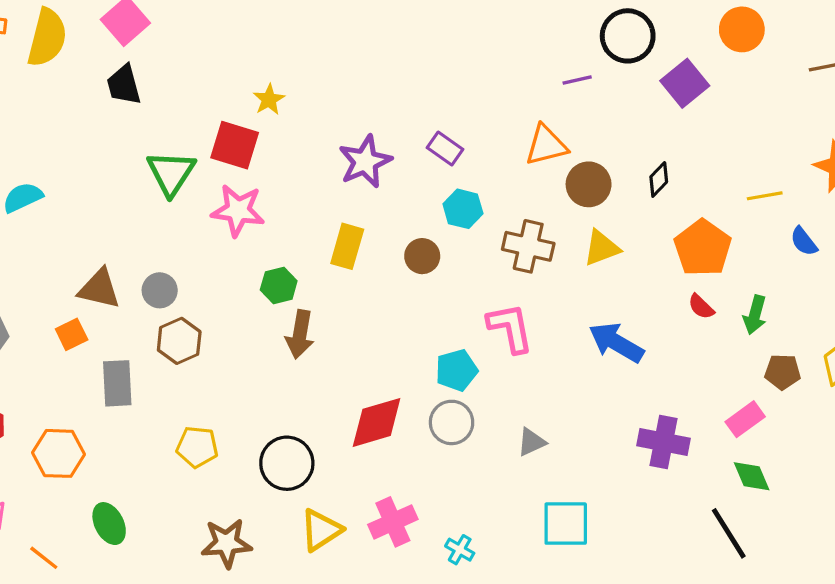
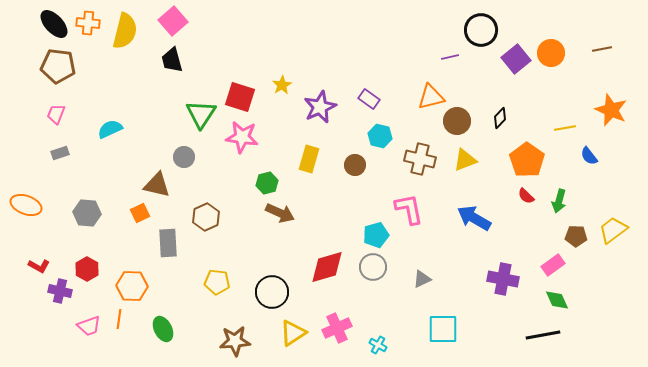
orange circle: (742, 29) -> (551, 53), moved
yellow star: (269, 100) -> (282, 85), moved
gray circle: (160, 290) -> (184, 157), moved
brown arrow: (300, 334) -> (280, 213), turned -76
black line: (729, 533) -> (543, 335), turned -68
orange line: (44, 558) -> (119, 319), moved, turned 60

